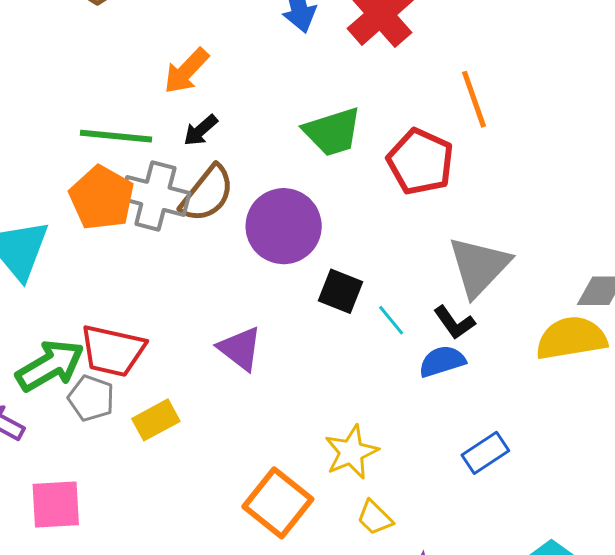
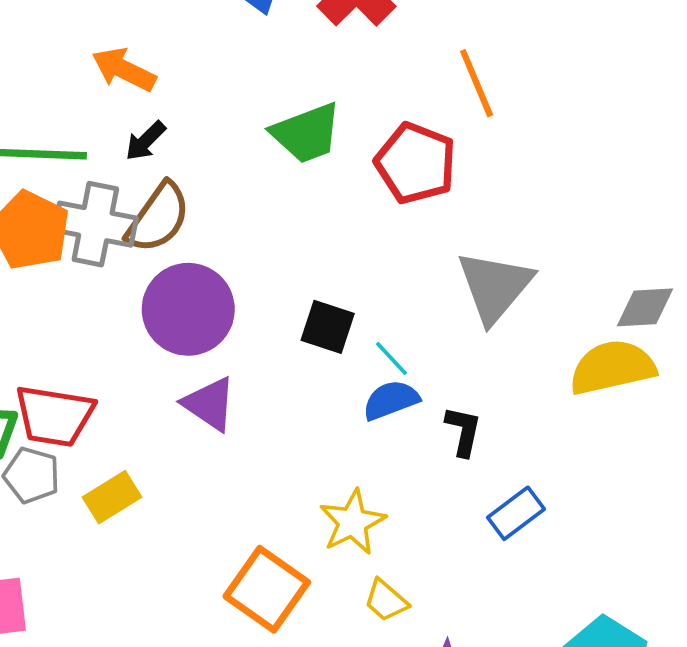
orange arrow: (186, 71) -> (124, 70), turned 76
purple circle: (284, 226) -> (188, 309), moved
black L-shape: (454, 323) -> (463, 431), moved, turned -129
blue semicircle: (442, 361) -> (391, 400), moved

